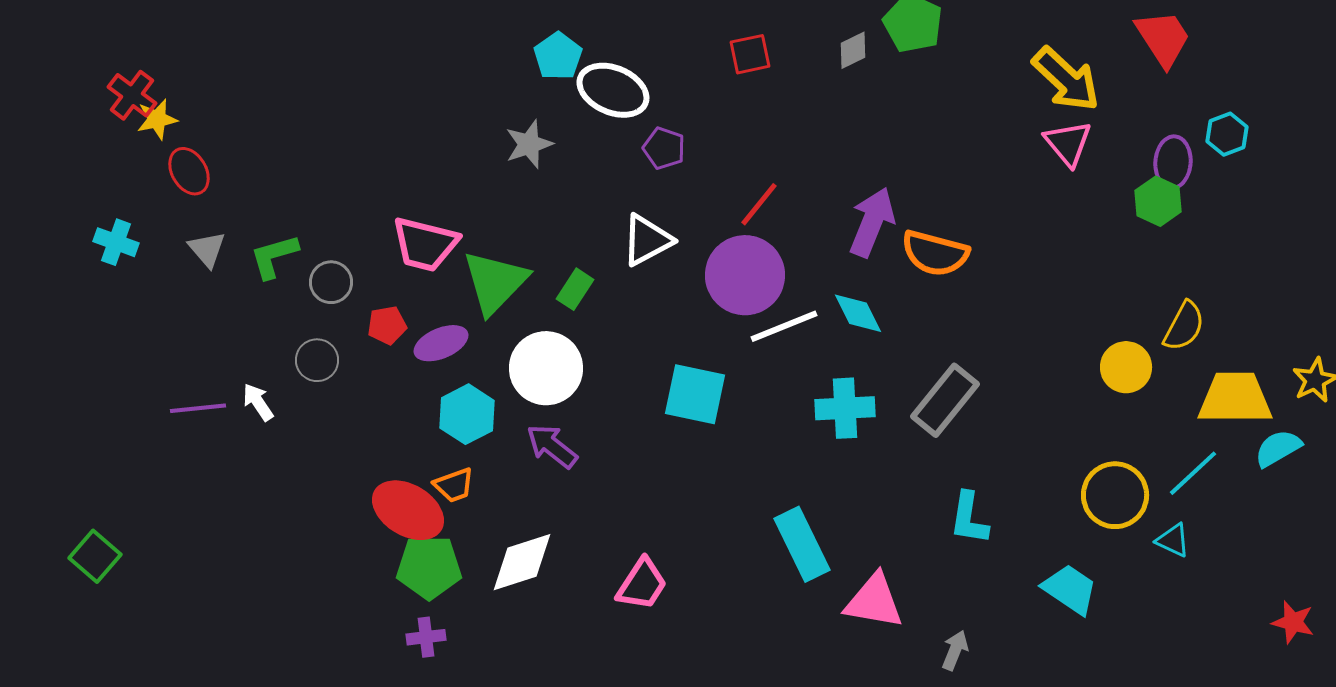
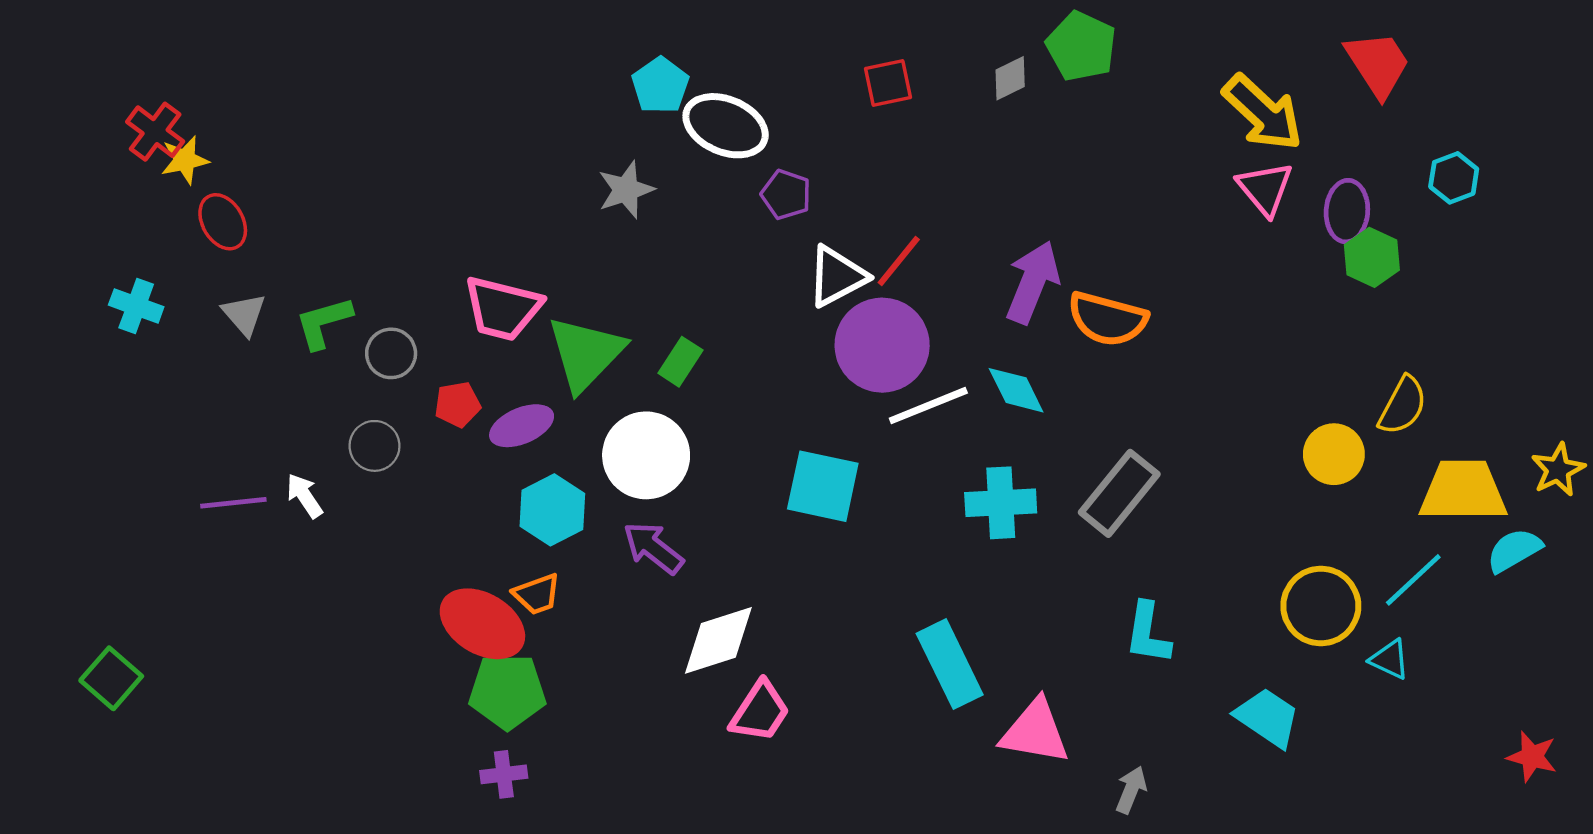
purple ellipse: (1173, 162) -> (1347, 211), moved
white triangle: (647, 240) -> (837, 276), moved
white diamond: (522, 562) -> (718, 640), moved

